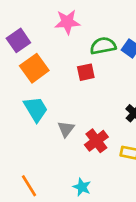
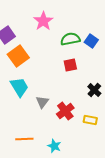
pink star: (67, 22) -> (43, 21), turned -30
red square: (86, 72) -> (70, 65), moved
orange line: (29, 186) -> (24, 139), moved, turned -60

